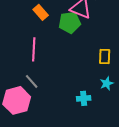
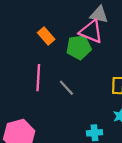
gray line: (32, 81) -> (66, 88), moved

